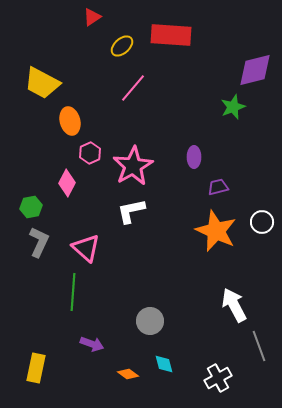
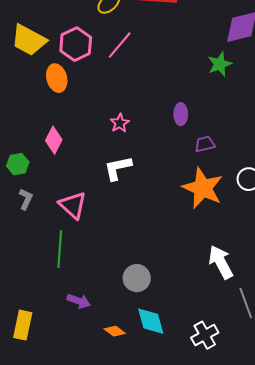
pink hexagon: (90, 153) -> (76, 44), moved, size x1.5
pink star: (133, 166) -> (120, 123), size x0.5
gray L-shape: (39, 242) -> (26, 199), size x0.7
cyan diamond: (164, 364) -> (151, 321), size x1.5

